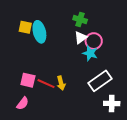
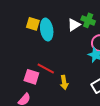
white triangle: (81, 37) -> (74, 25), moved
red line: (46, 84) -> (46, 69), moved

